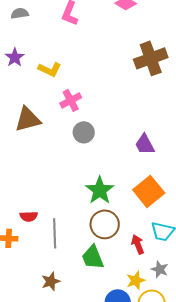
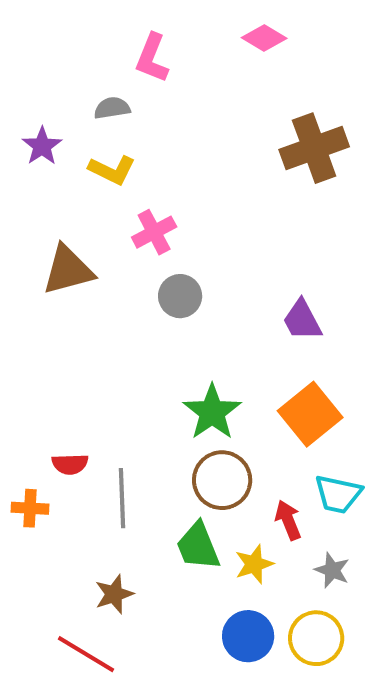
gray semicircle: (20, 13) -> (112, 108), moved
yellow star: (136, 280) -> (254, 564), moved

